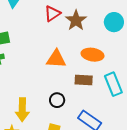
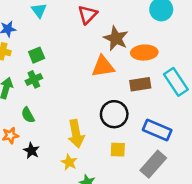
brown star: (76, 20) -> (116, 38), moved
black circle: (57, 100) -> (114, 114), size x1.5

